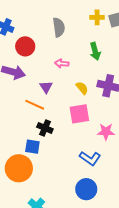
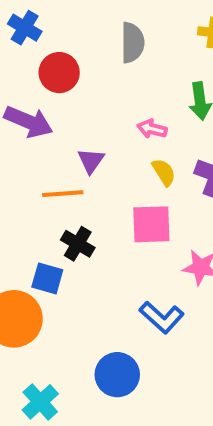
pink arrow: (62, 63) -> (152, 129), moved
orange line: (35, 105) -> (63, 194), turned -36
blue circle: (86, 189) -> (117, 375), moved

